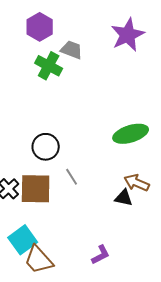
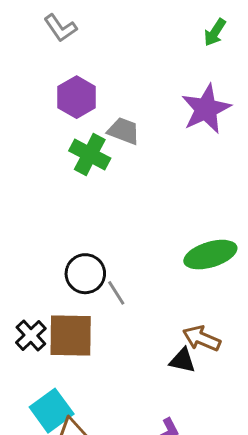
gray line: (72, 177) -> (116, 293), moved
brown arrow: (137, 183) -> (202, 338), moved
black triangle: (124, 198) -> (182, 360), moved

